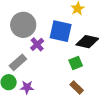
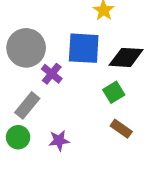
purple star: (27, 87) -> (59, 140), moved

